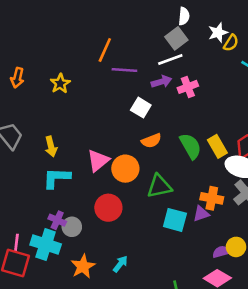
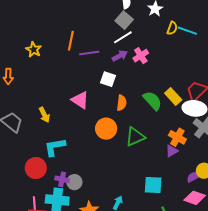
yellow semicircle: (231, 43) -> (172, 28), moved
yellow star: (60, 84) -> (34, 50), moved
orange semicircle: (151, 141) -> (122, 103), turned -49
yellow arrow: (51, 147) -> (44, 115), moved
pink triangle: (98, 161) -> (80, 100), moved, turned -36
orange cross: (212, 198) -> (177, 137), turned 30
red circle: (108, 208) -> (36, 168), moved
cyan square: (175, 220) -> (153, 185), moved

